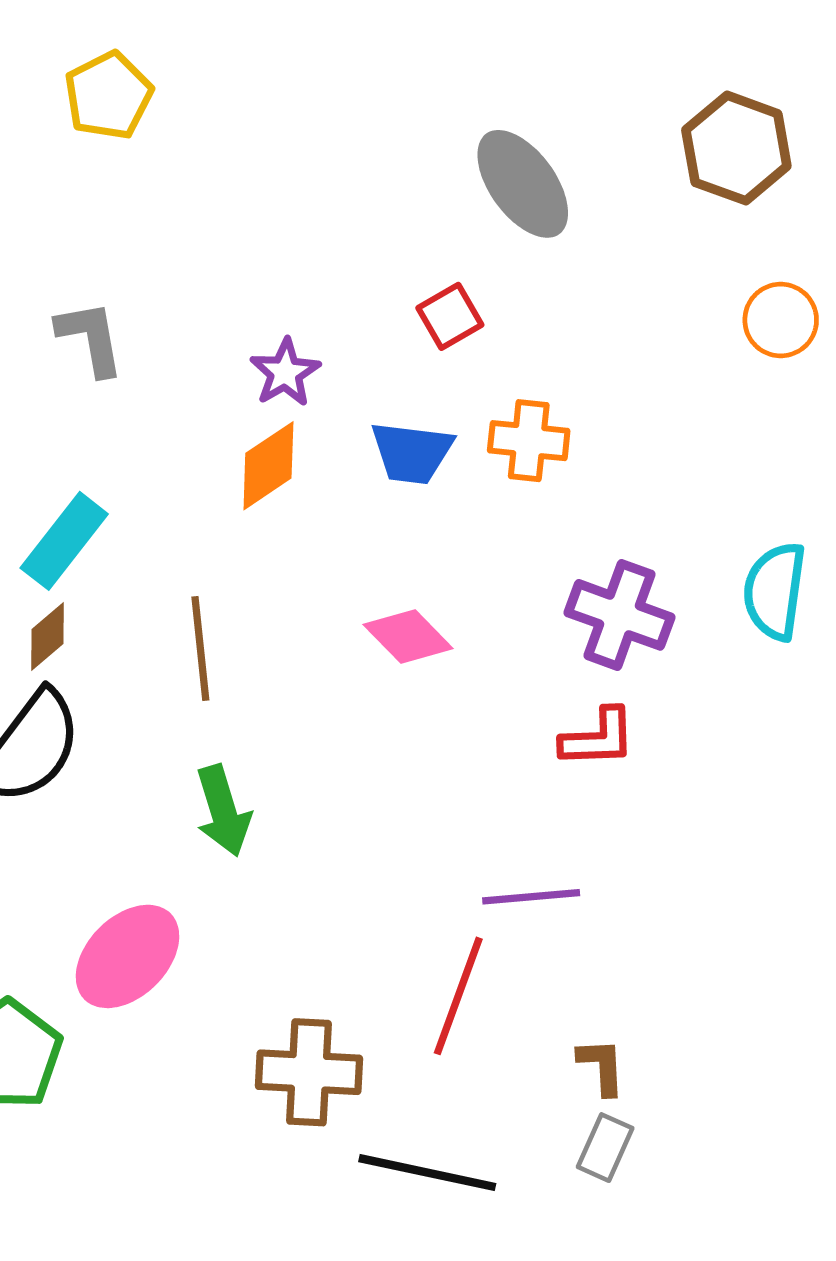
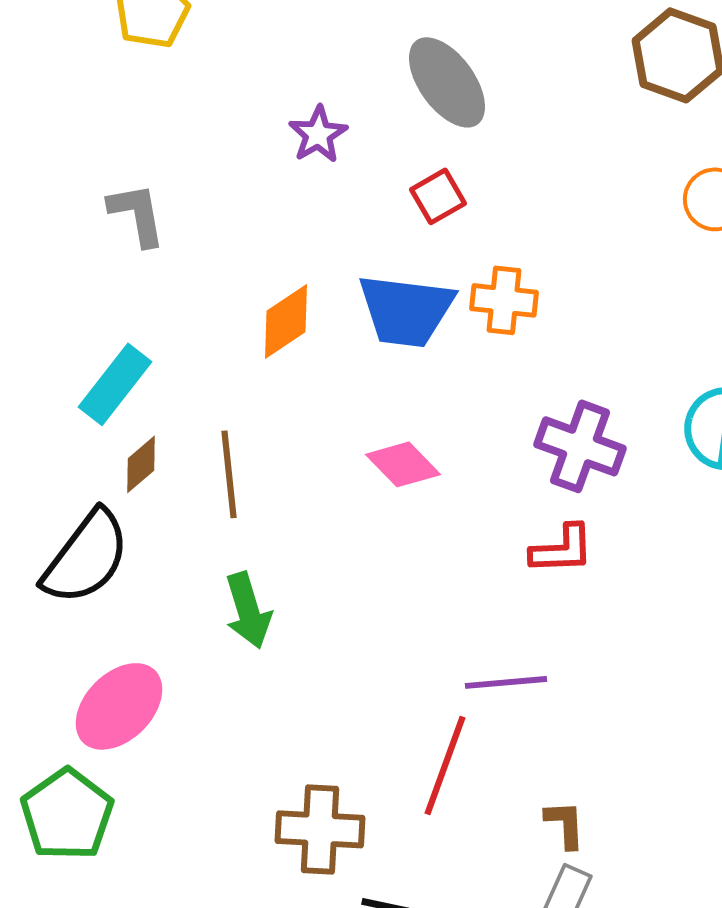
gray ellipse: (523, 184) -> (447, 82), moved
purple star: (285, 373) -> (318, 134), moved
blue trapezoid: (412, 453) -> (406, 310), size x1.4
brown diamond: (47, 636) -> (141, 464), moved
pink ellipse: (127, 956) -> (119, 706), moved

